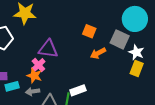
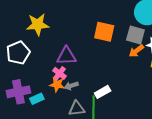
orange square: (89, 31) -> (104, 32), size x1.5
orange arrow: (98, 53) -> (136, 51), moved
gray arrow: (33, 92) -> (71, 86), moved

